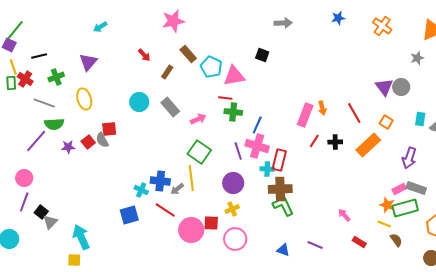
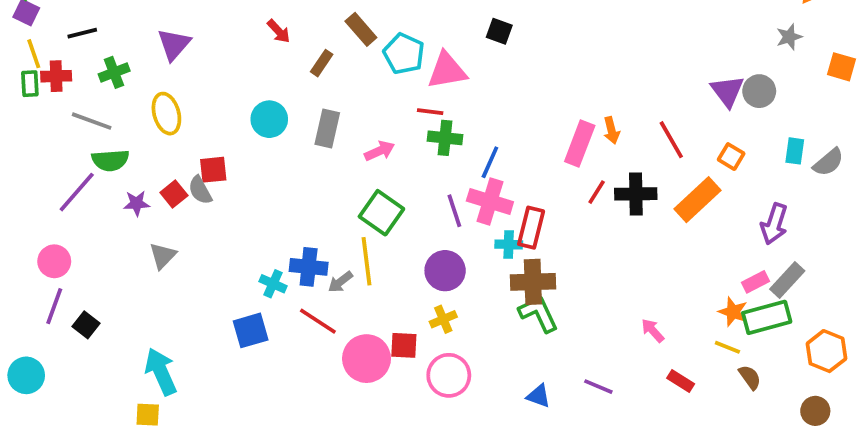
red cross: (25, 79) -> (56, 76), turned -35
gray rectangle: (170, 107) -> (327, 129), turned 54
black cross: (335, 142) -> (636, 194), size x1.5
gray rectangle: (416, 188) -> (787, 280), turned -66
gray triangle: (50, 222) -> (163, 256), moved

